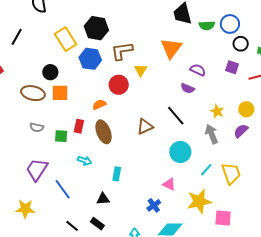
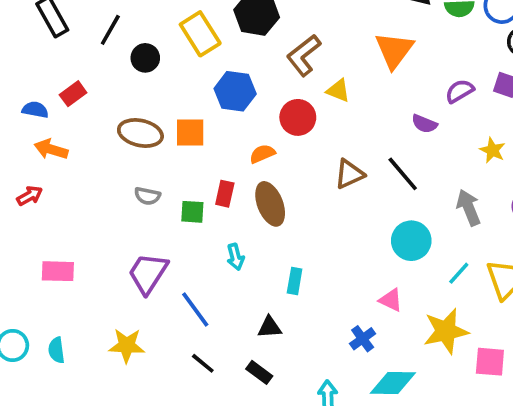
brown L-shape: (122, 51) -> (304, 55), turned -30
blue hexagon: (90, 59) -> (235, 91), moved
yellow triangle: (141, 70) -> (338, 91), turned -40
purple semicircle: (198, 70) -> (460, 91), moved, turned -56
black circle: (50, 72) -> (145, 58), moved
yellow star: (217, 111) -> (493, 150), moved
brown triangle: (145, 127) -> (349, 174), moved
cyan arrow: (85, 161) -> (235, 257), turned 56
black line: (72, 226) -> (203, 363), moved

